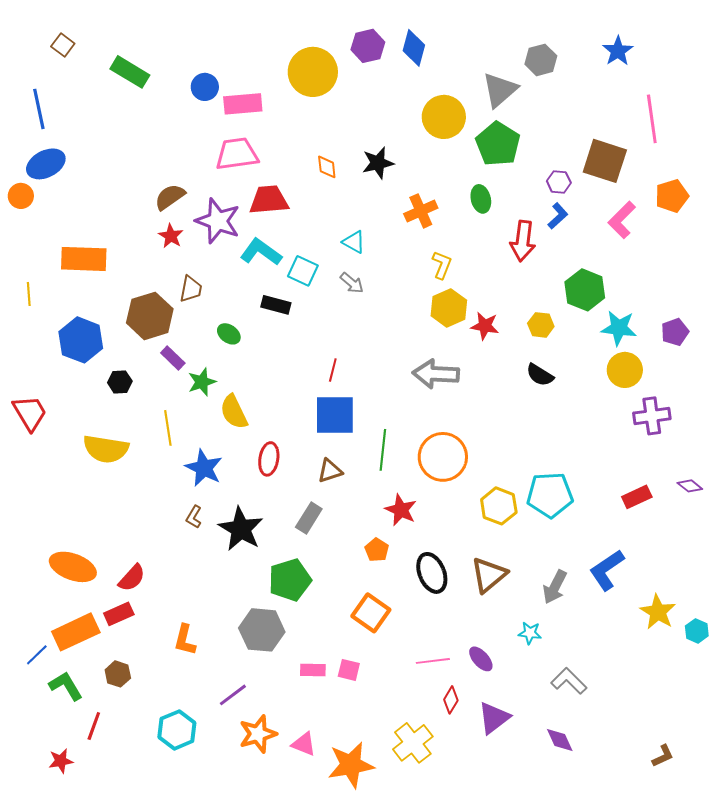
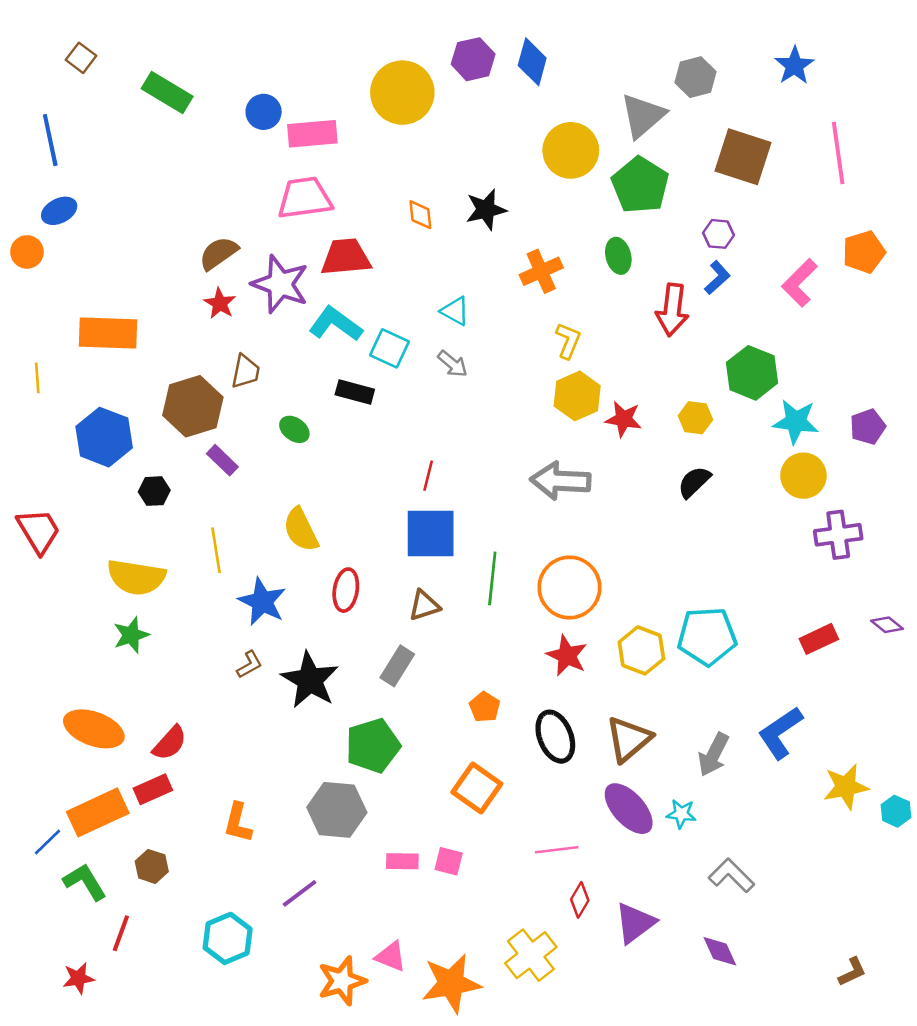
brown square: (605, 161) -> (743, 157), moved
blue ellipse: (46, 164) -> (59, 211), size x0.7
black semicircle: (540, 375) -> (694, 482), turned 104
green star: (202, 382) -> (131, 635), moved
red star: (401, 510) -> (567, 656), moved
brown L-shape: (194, 517) -> (249, 665), turned -150
yellow star: (658, 612) -> (846, 787), turned 30
purple ellipse: (481, 659) -> (629, 809), moved, size x1.6
orange star: (258, 734) -> (342, 981), moved

